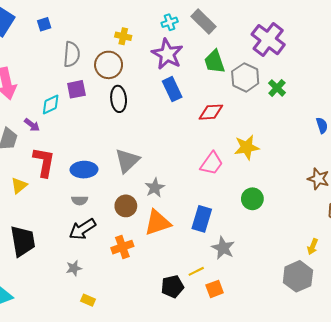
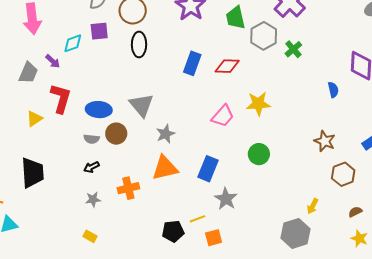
blue rectangle: (172, 89) -> (192, 63), moved, turned 40
gray triangle: (127, 161) -> (141, 105), turned -32
brown circle: (126, 206) -> (116, 134), moved
black arrow: (82, 229) -> (91, 167), size x0.6
gray star: (74, 268) -> (93, 199), moved

